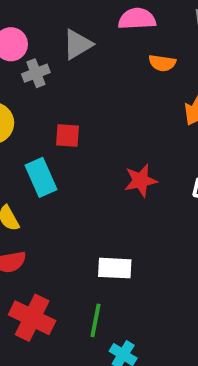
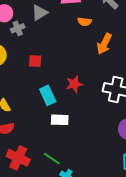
cyan rectangle: (41, 177) -> (48, 95), moved
white rectangle: (115, 268) -> (60, 120), moved
green line: (95, 320) -> (52, 159), turned -66

